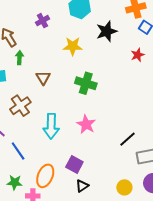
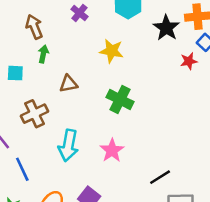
purple cross: (42, 21) -> (79, 13), turned -32
black star: (107, 31) -> (166, 28), moved, turned -30
red star: (138, 55) -> (189, 61), moved
brown triangle: (43, 78) -> (68, 84), turned 42

